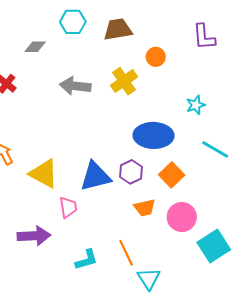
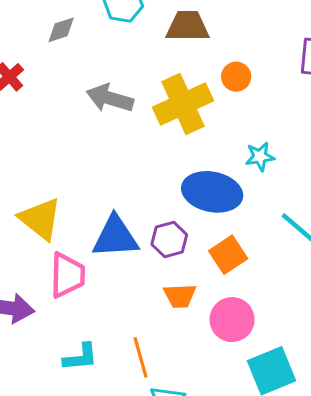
gray diamond: (35, 47) -> (61, 30), turned -30
yellow cross: (124, 81) -> (183, 104), size x1.4
cyan star: (196, 105) -> (260, 157), moved
pink trapezoid: (68, 207) -> (67, 275), size x1.4

